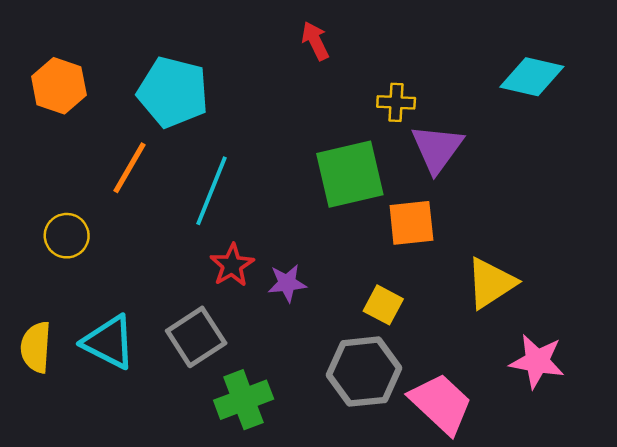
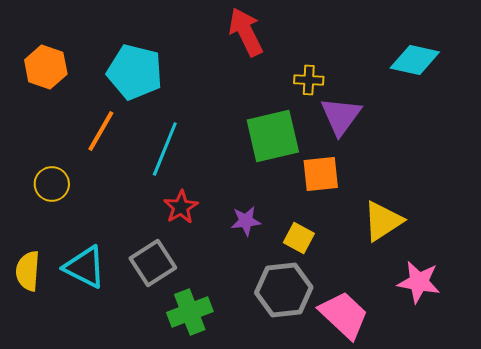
red arrow: (315, 41) -> (246, 32), size x1.6
purple star: (287, 283) -> (246, 221), moved

